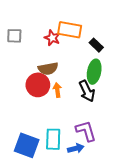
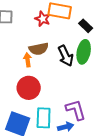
red circle: (38, 85) -> (29, 88), moved
orange arrow: (57, 90) -> (28, 60), moved
black arrow: (87, 91) -> (66, 56), moved

